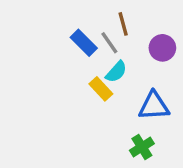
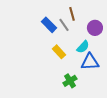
cyan semicircle: (116, 72) -> (83, 47), moved
green cross: (142, 147) -> (70, 81), moved

